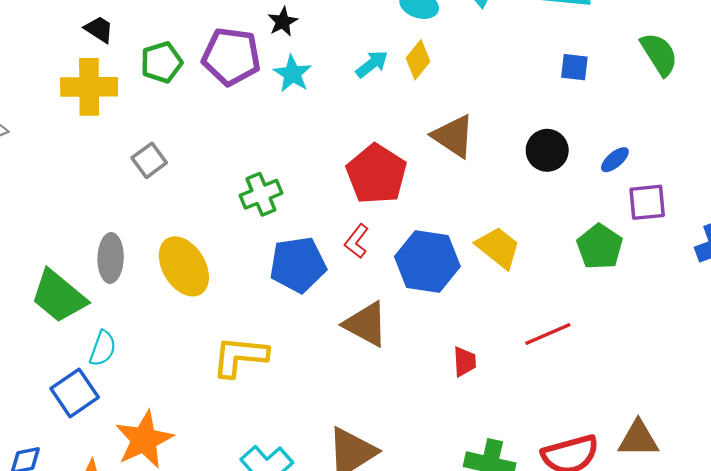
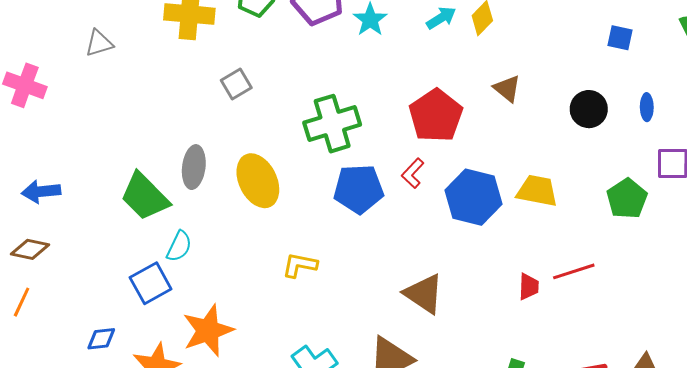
brown triangle: (453, 136) -> (507, 89), size x0.7
blue ellipse: (615, 160) -> (647, 107), moved, turned -56
green cross: (261, 194) -> (332, 124), size x1.5
yellow trapezoid: (498, 247) -> (537, 191), turned -33
brown triangle: (366, 324) -> (424, 294), moved
yellow L-shape: (240, 356) -> (300, 265), size x0.7
red trapezoid: (465, 362) -> (529, 287), moved

